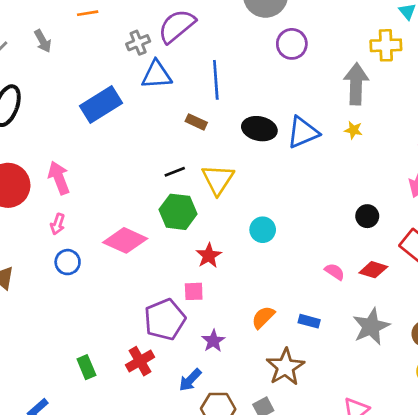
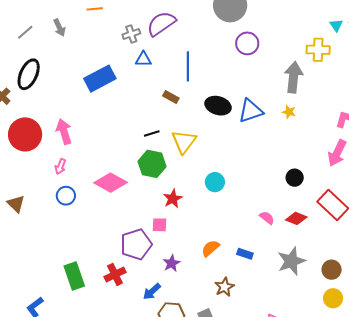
blue triangle: (157, 75) -> (143, 59), size x0.7
green rectangle: (86, 367) -> (74, 276), size x1.5
brown star: (285, 367) -> (224, 287), size x0.7

